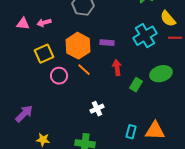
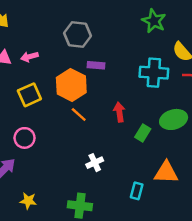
cyan cross: (145, 36) -> (154, 73), turned 35
purple rectangle: (107, 43) -> (96, 65), moved
pink circle: (59, 76) -> (25, 138), moved
orange triangle: (155, 131) -> (166, 172), moved

